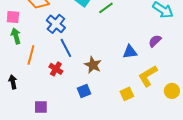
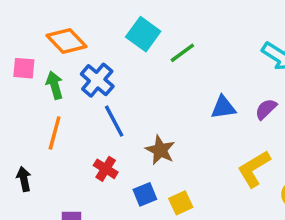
green arrow: (16, 36) -> (55, 85), moved
blue triangle: (130, 52) -> (223, 107), moved
red cross: (56, 69) -> (106, 169), moved
yellow square: (127, 94) -> (181, 203), moved

